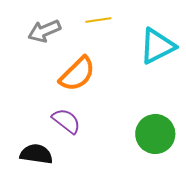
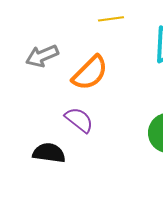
gray arrow: (44, 31) -> (42, 56), moved

